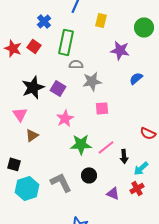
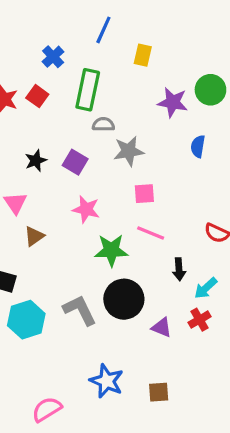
green circle: (144, 27) -> (210, 90), moved
blue semicircle: (136, 78) -> (198, 146), turned -40
black star: (33, 87) -> (36, 161), size x0.6
pink star: (65, 118) -> (86, 209), turned -30
pink line: (106, 147) -> (151, 233), moved, turned 60
black circle: (89, 175) -> (124, 299), size x1.6

